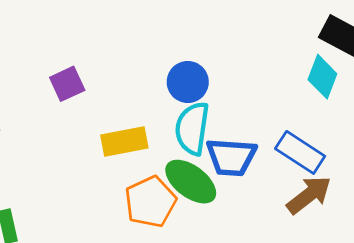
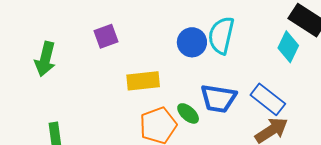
cyan semicircle: (192, 128) -> (221, 35), moved
green ellipse: (191, 182) -> (188, 113), size x0.6

